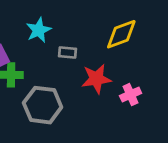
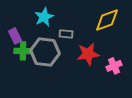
gray hexagon: (43, 105) -> (45, 52), moved

